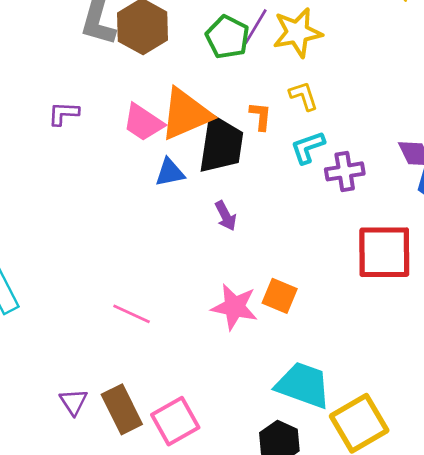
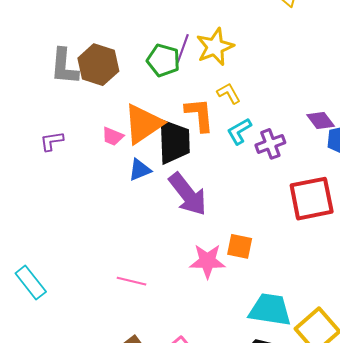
orange L-shape: (261, 116) -> (199, 115), size x1.6
pink trapezoid: (143, 123) -> (113, 136), size x0.7
purple arrow: (226, 216) -> (188, 194), size x2.0

